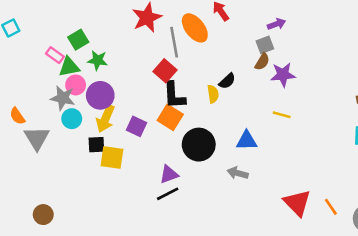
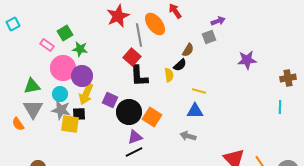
brown semicircle: (262, 62) -> (188, 50), moved
green triangle: (69, 67) -> (32, 86), moved
purple star: (283, 75) -> (247, 60), moved
pink circle: (76, 85) -> (63, 68), size x1.6
gray star: (63, 98) -> (61, 110), moved
yellow line: (282, 115) -> (199, 91), moved
orange semicircle: (17, 116) -> (18, 124), moved
orange square: (170, 117) -> (152, 117), moved
black circle: (199, 145) -> (129, 112), moved
yellow square: (112, 158) -> (70, 124), moved

